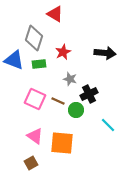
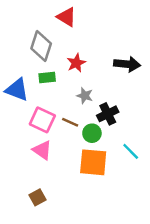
blue triangle: (14, 60) -> (17, 90), moved
pink triangle: (35, 136) -> (42, 150), moved
orange square: (62, 143) -> (93, 162), moved

